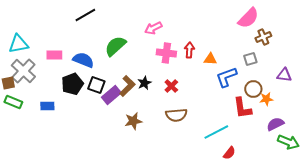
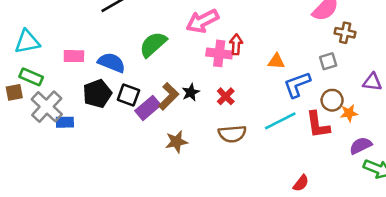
pink arrow: (153, 28) -> (202, 21), size x1.4
brown cross: (263, 37) -> (345, 33), turned 35
red arrow: (189, 50) -> (236, 44), moved
gray cross: (23, 71) -> (47, 107), moved
green rectangle: (13, 102) -> (31, 77), moved
cyan line: (216, 132) -> (280, 121), moved

